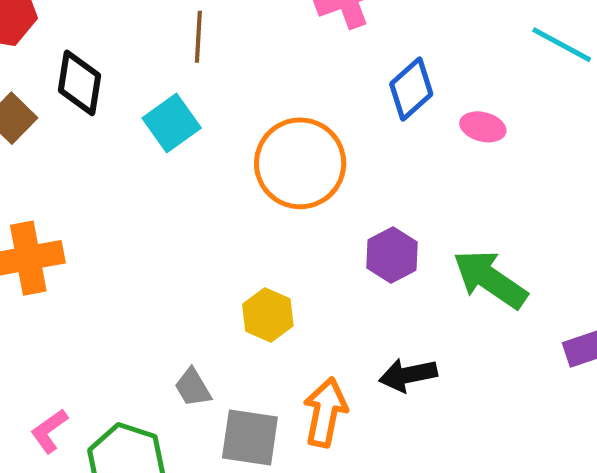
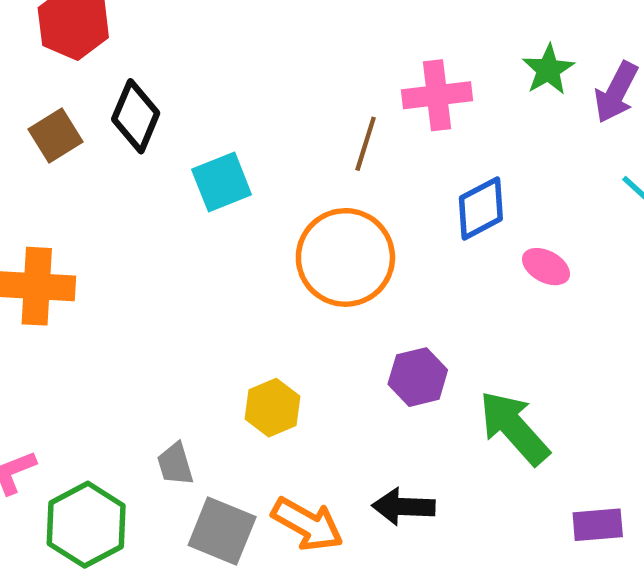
brown line: (198, 37) -> (366, 144), moved
orange arrow: (325, 412) -> (307, 524), turned 94

